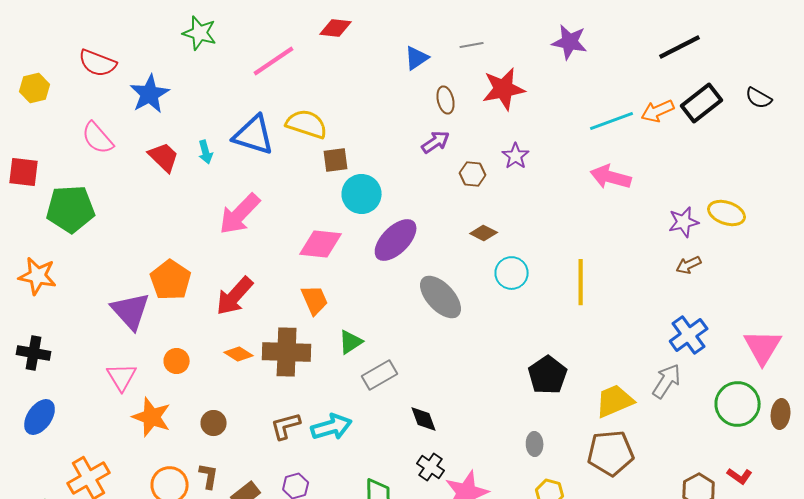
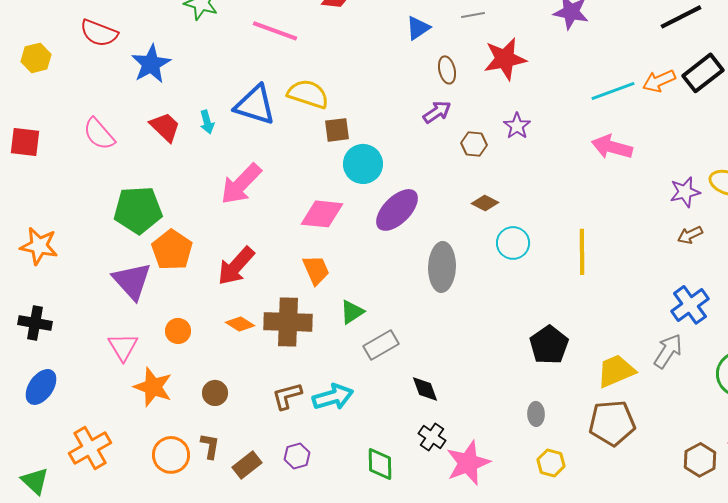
pink line: (274, 61) -> (275, 31), turned 54
pink semicircle: (98, 138) -> (99, 134), moved
green pentagon: (71, 209) -> (138, 210), moved
gray ellipse: (441, 297) -> (442, 267), turned 45

